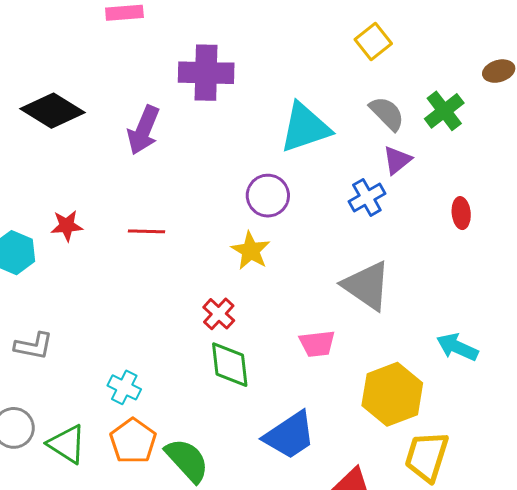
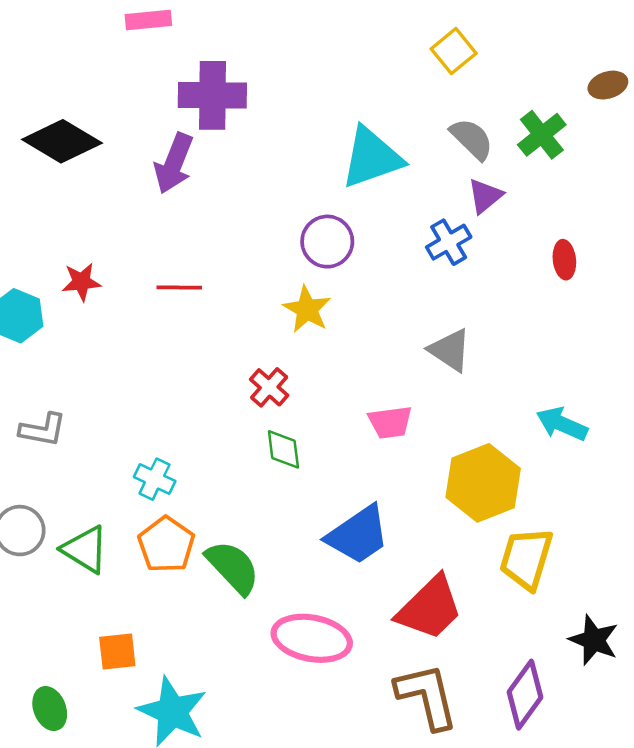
purple cross: (206, 73) -> (212, 95), moved
gray triangle: (367, 286) -> (450, 350), size x0.7
green diamond: (230, 365) -> (283, 449), size x0.7

